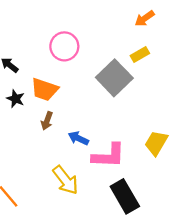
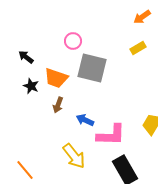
pink circle: (64, 46) -> (73, 41), size x0.7
gray square: (114, 78) -> (92, 68), moved, turned -32

